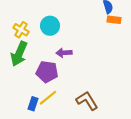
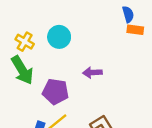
purple arrow: (64, 53) -> (92, 73), moved
green arrow: (19, 54) -> (22, 70), turned -55

